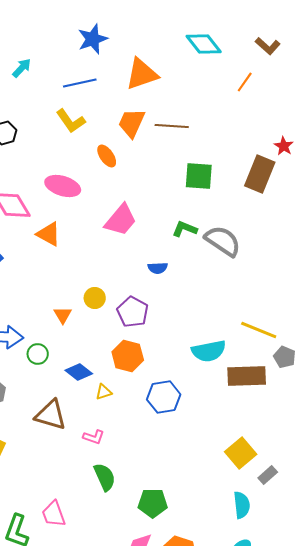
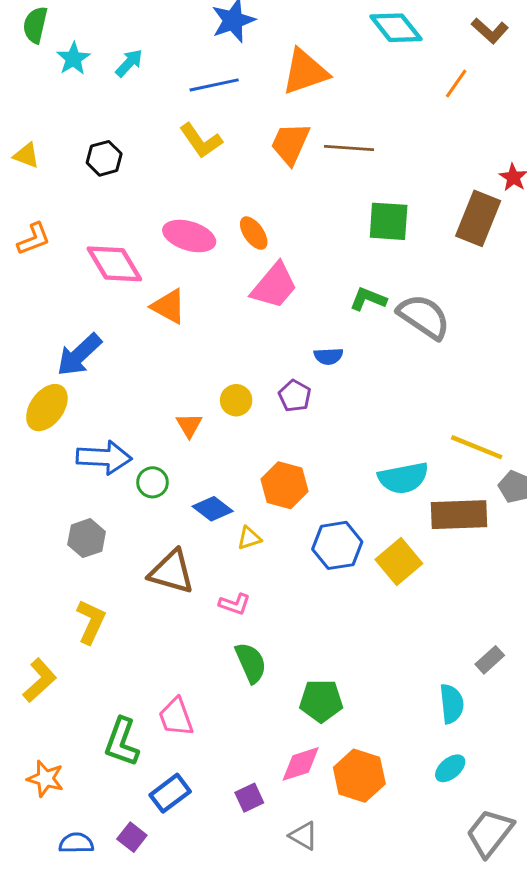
orange ellipse: (107, 156) -> (254, 233), moved
purple pentagon: (133, 312) -> (295, 396), moved, size x0.7
yellow square: (241, 453) -> (399, 562), moved

